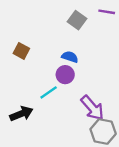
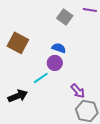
brown square: (21, 51) -> (18, 43), size x1.5
purple arrow: (92, 108) -> (78, 91), size x0.7

